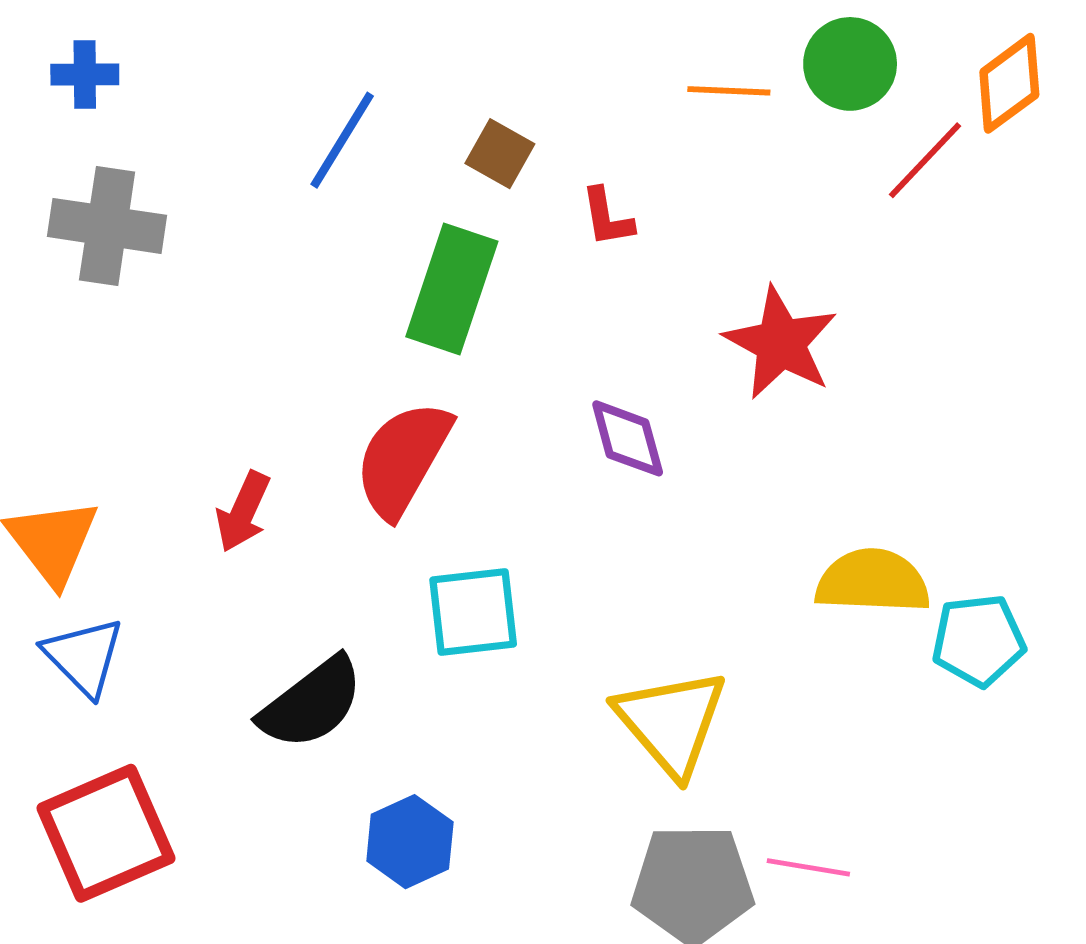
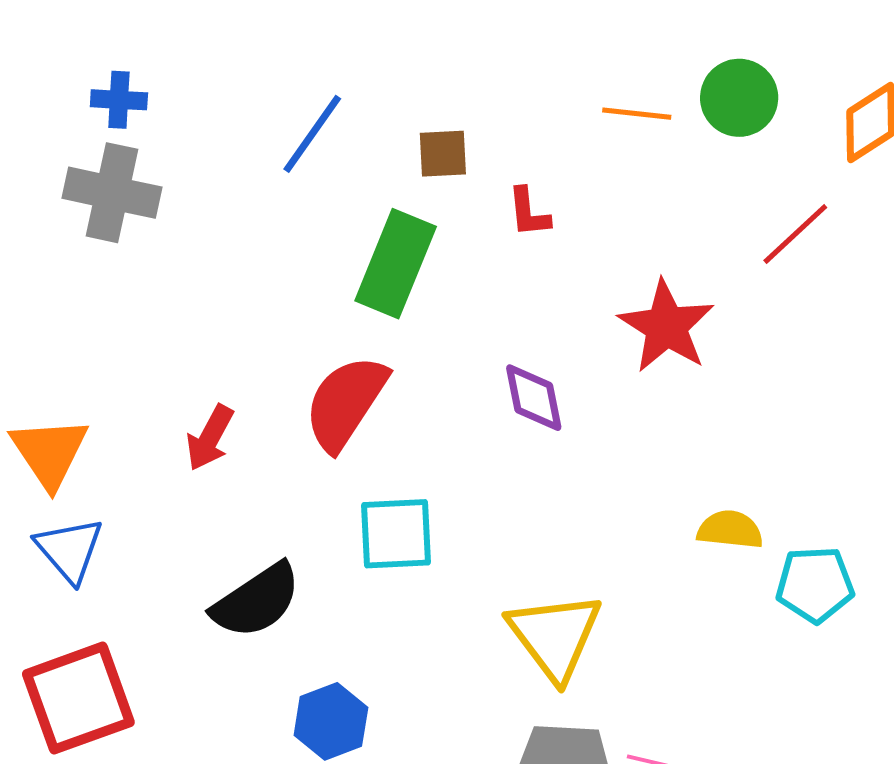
blue cross: (85, 75) -> (119, 100), moved
brown square: (500, 154) -> (443, 154), turned -36
red line: (925, 160) -> (795, 234), moved
yellow semicircle: (873, 581) -> (730, 530), size x0.7

